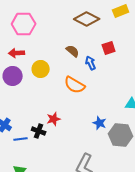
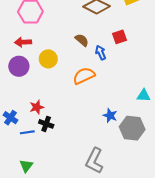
orange semicircle: (75, 85) -> (84, 76), turned 125
red star: (54, 119) -> (37, 107), moved

